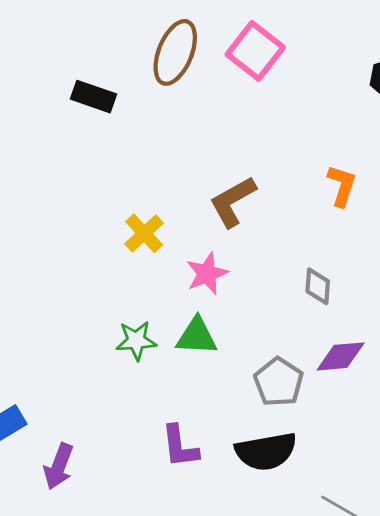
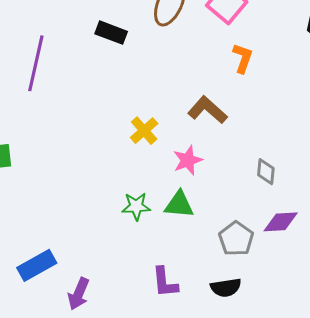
orange L-shape: (342, 186) -> (243, 58), moved
brown L-shape: (233, 202) -> (207, 110), turned 69
black semicircle: (266, 451) -> (226, 288), size x0.7

